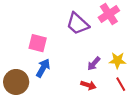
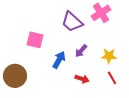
purple arrow: (94, 64) -> (81, 51), moved
blue arrow: (43, 68) -> (59, 60), moved

